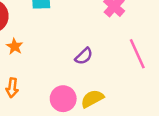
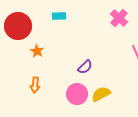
purple semicircle: (84, 56) -> (85, 67), moved

